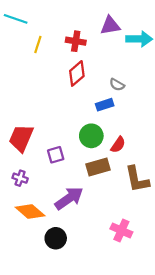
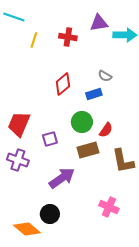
red diamond: (77, 73) -> (63, 84), moved
purple cross: (20, 178) -> (18, 160), size x1.5
orange diamond: (30, 212) -> (27, 229), moved

